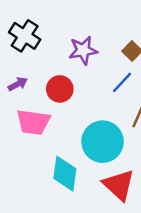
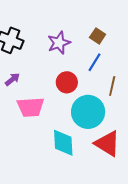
red circle: (60, 89) -> (67, 82), moved

